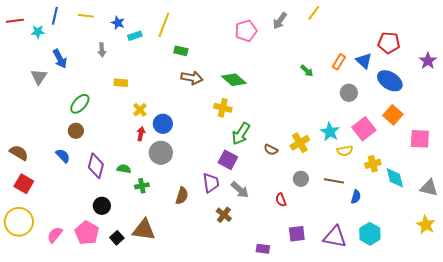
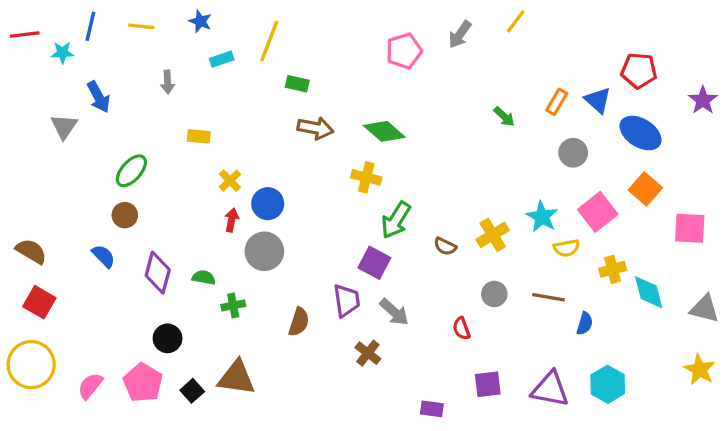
blue star: (118, 23) -> (200, 21), moved

